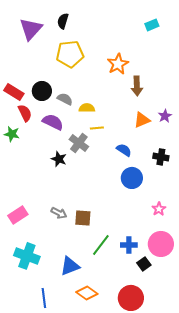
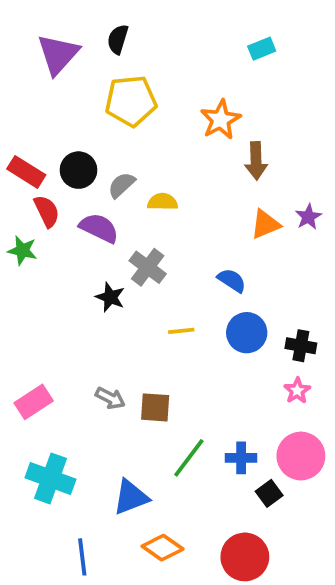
cyan rectangle: (152, 25) -> (262, 49), moved
gray semicircle: (65, 99) -> (121, 185), turned -70
yellow line: (97, 128) -> (181, 331), moved
black cross: (161, 157) -> (301, 346), moved

